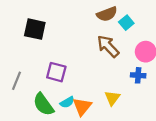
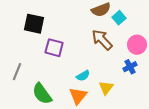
purple square: (56, 72) -> (54, 48), moved
blue cross: (138, 75) -> (130, 67), turned -32
cyan semicircle: (67, 102) -> (83, 76), moved

